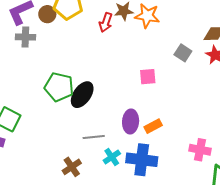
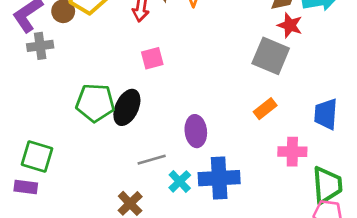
gray square: (183, 53) -> (271, 56), moved, size x1.6
pink square: (148, 77) -> (152, 58), moved
orange rectangle: (153, 126) -> (265, 109), moved

